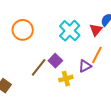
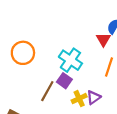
cyan cross: (70, 31) -> (70, 60), moved
purple triangle: (85, 66) -> (94, 97), moved

